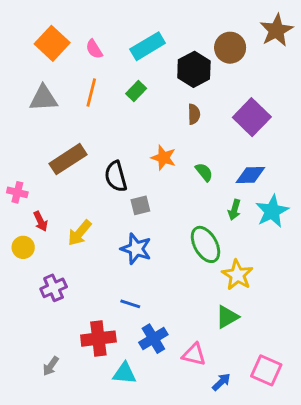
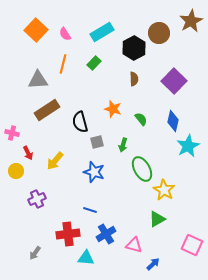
gray triangle: (43, 98) -> (38, 80), moved
blue diamond: (250, 175) -> (173, 121), turned -75
green arrow: (234, 210) -> (123, 145), moved
pink square: (266, 370) -> (192, 245), moved

